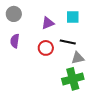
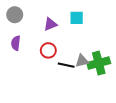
black line: (68, 42) -> (66, 65), moved
green cross: (73, 79) -> (99, 63), moved

